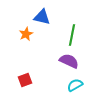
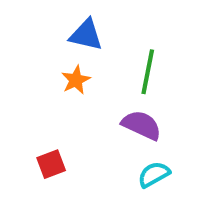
orange star: (26, 34) -> (76, 80), moved

